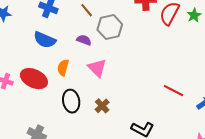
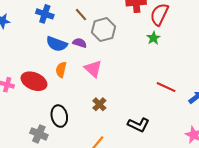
green star: (194, 15) -> (153, 38), moved
blue semicircle: (45, 40) -> (57, 44), moved
black ellipse: (71, 101) -> (59, 116), moved

